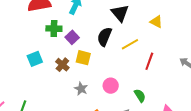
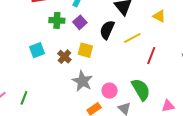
purple square: (72, 37) -> (80, 22), moved
pink circle: (111, 86) -> (110, 91), moved
gray star: (81, 89) -> (82, 81), size x1.5
green semicircle: (140, 96) -> (141, 89), size x1.6

